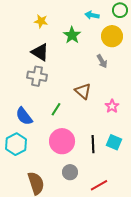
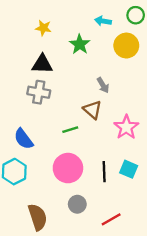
black triangle: (40, 52) -> (42, 64), turned -30
gray arrow: (102, 61) -> (103, 85), moved
pink star: (112, 106) -> (126, 127), size x1.5
green line: (56, 109) -> (70, 130), moved, turned 40

